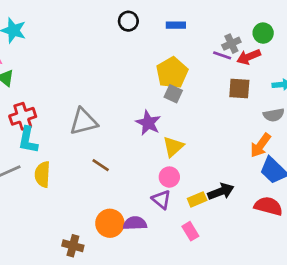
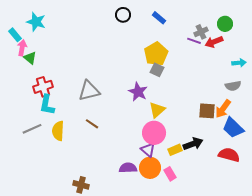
blue rectangle: (176, 25) -> (159, 18), turned 40
brown square: (239, 89) -> (207, 111), moved
brown line: (101, 165) -> (92, 124), moved
pink circle: (169, 177) -> (154, 133), size x1.5
orange circle: (110, 223) -> (150, 168), moved

